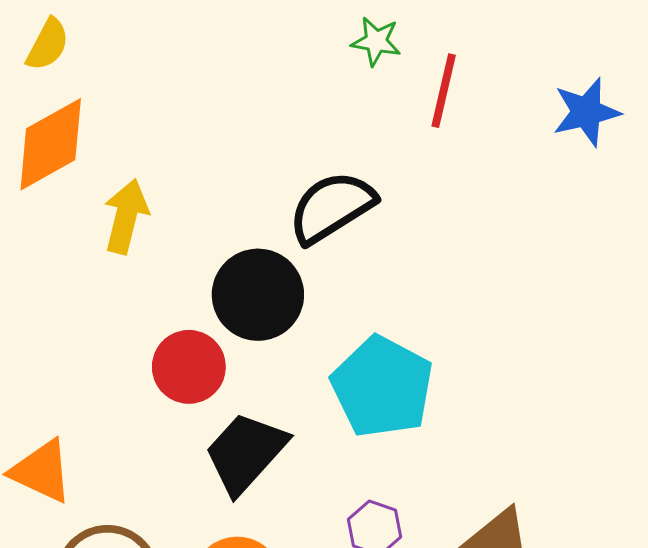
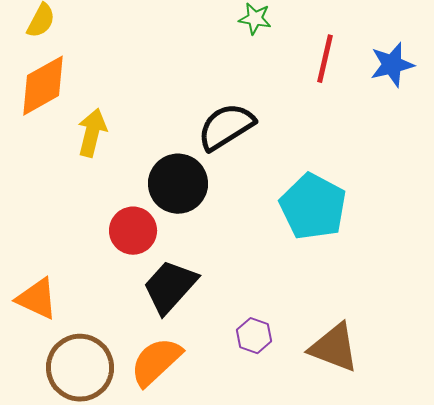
red line: (444, 91) -> (325, 59), moved
cyan pentagon: (382, 387) -> (313, 207), moved

